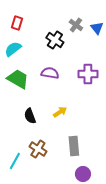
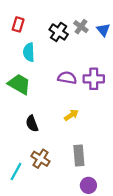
black cross: (55, 40) -> (59, 32), moved
cyan semicircle: (13, 49) -> (29, 52), moved, turned -54
purple semicircle: (50, 73) -> (67, 78), moved
yellow arrow: (60, 112) -> (71, 115), moved

